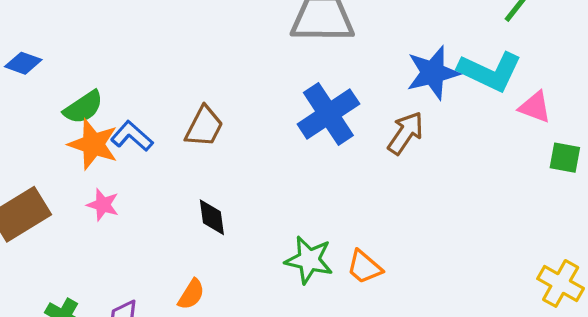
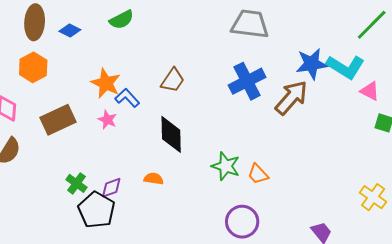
green semicircle: (83, 107) -> (122, 20), moved
brown arrow: (406, 133) -> (291, 98), size x1.4
blue L-shape: (132, 136) -> (127, 98), moved
black diamond: (212, 217) -> (171, 134), size x1.6
orange semicircle: (191, 294) -> (154, 179), turned -120

